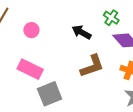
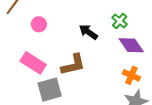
brown L-shape: (92, 66) -> (73, 65), moved

